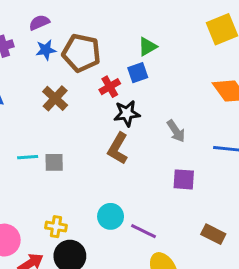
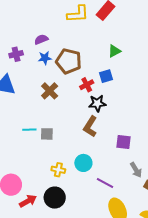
green triangle: (147, 47) -> (114, 51), moved
gray arrow: (176, 131) -> (136, 170), moved
purple square: (184, 179) -> (124, 142), moved
cyan circle: (111, 216) -> (83, 163), moved
yellow cross: (56, 227) -> (58, 170), moved

